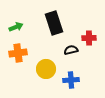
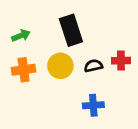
red cross: (89, 38) -> (121, 61), moved
yellow circle: (46, 69) -> (60, 66), moved

